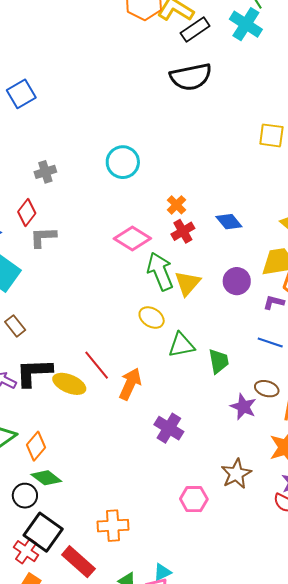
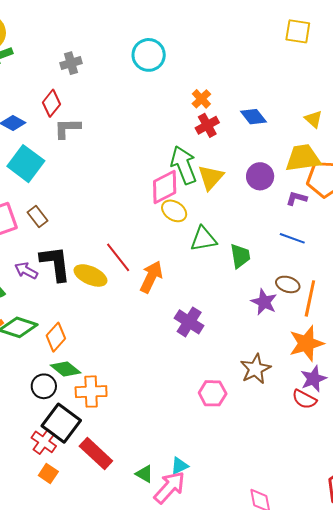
pink diamond: (132, 239) -> (165, 187), moved, turned -60
black L-shape: (34, 372) -> (55, 263), turned 84
orange cross: (113, 526) -> (91, 392), moved

